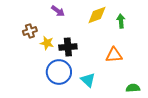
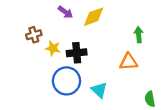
yellow diamond: (97, 15) -> (94, 17), moved
green arrow: (121, 21) -> (139, 35), moved
green semicircle: (133, 88) -> (150, 99), turned -96

